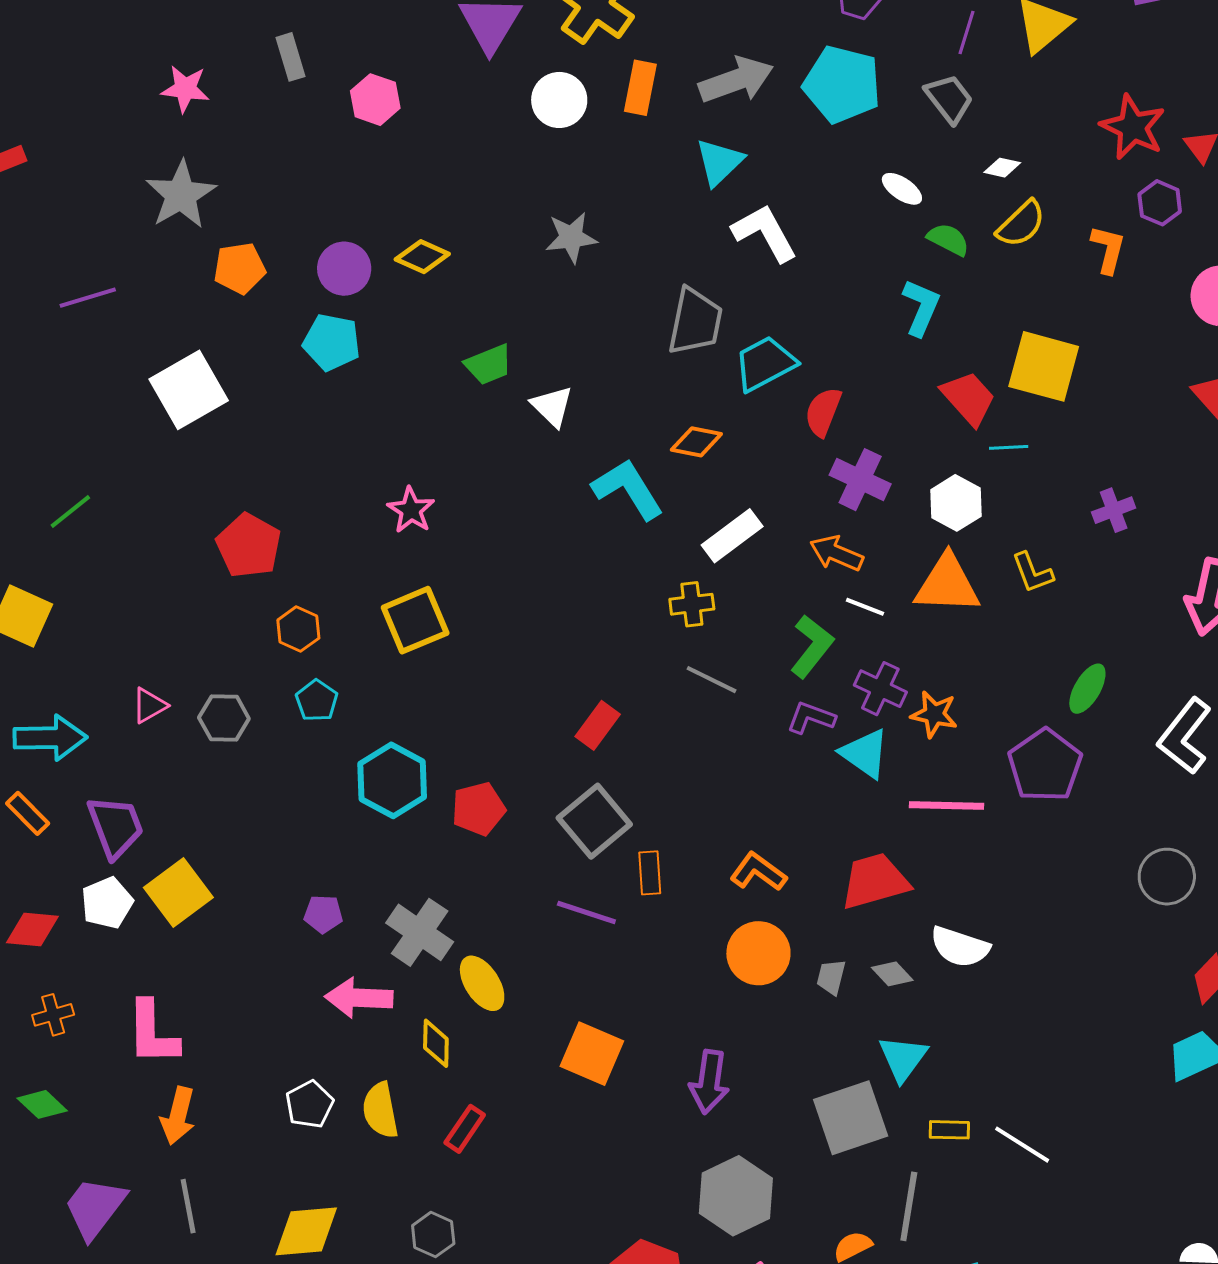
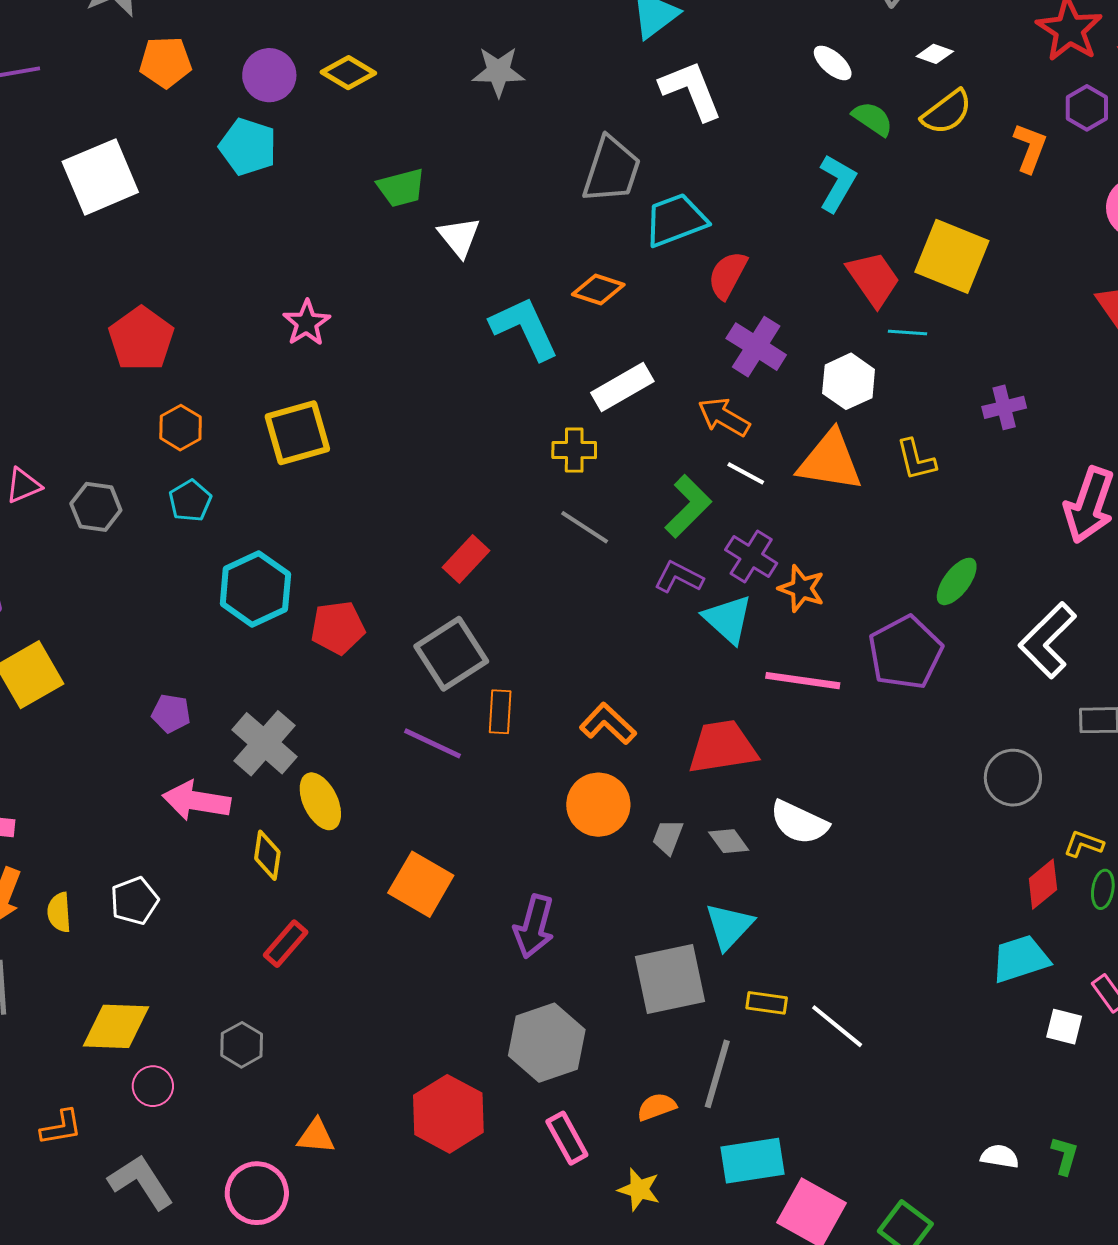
yellow semicircle: (380, 1110) -> (59, 912), moved, size x0.7

